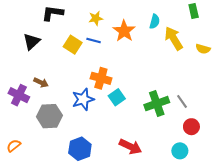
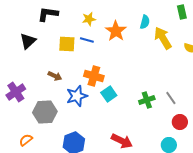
yellow square: (73, 45) -> (67, 44), turned -30
brown arrow: (41, 82) -> (55, 76), moved
purple cross: (19, 95) -> (16, 92), turned 30
green cross: (157, 104) -> (147, 100), size x0.7
orange semicircle: (14, 146) -> (26, 140), moved

